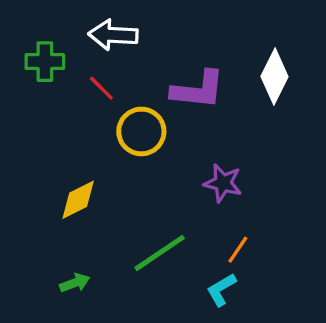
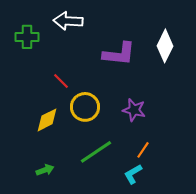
red line: (101, 88) -> (61, 81), moved
yellow circle: (141, 131) -> (85, 107), moved

